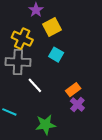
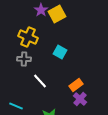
yellow square: (52, 27) -> (57, 14), moved
gray cross: (18, 62) -> (24, 59), size x0.6

